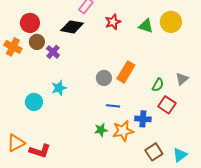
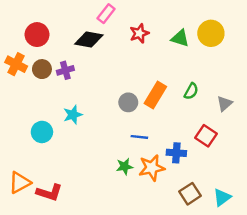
brown circle: (37, 42) -> (42, 69), moved
purple cross: (53, 52) -> (65, 70), turned 32
green semicircle: (158, 85) -> (191, 91), moved

